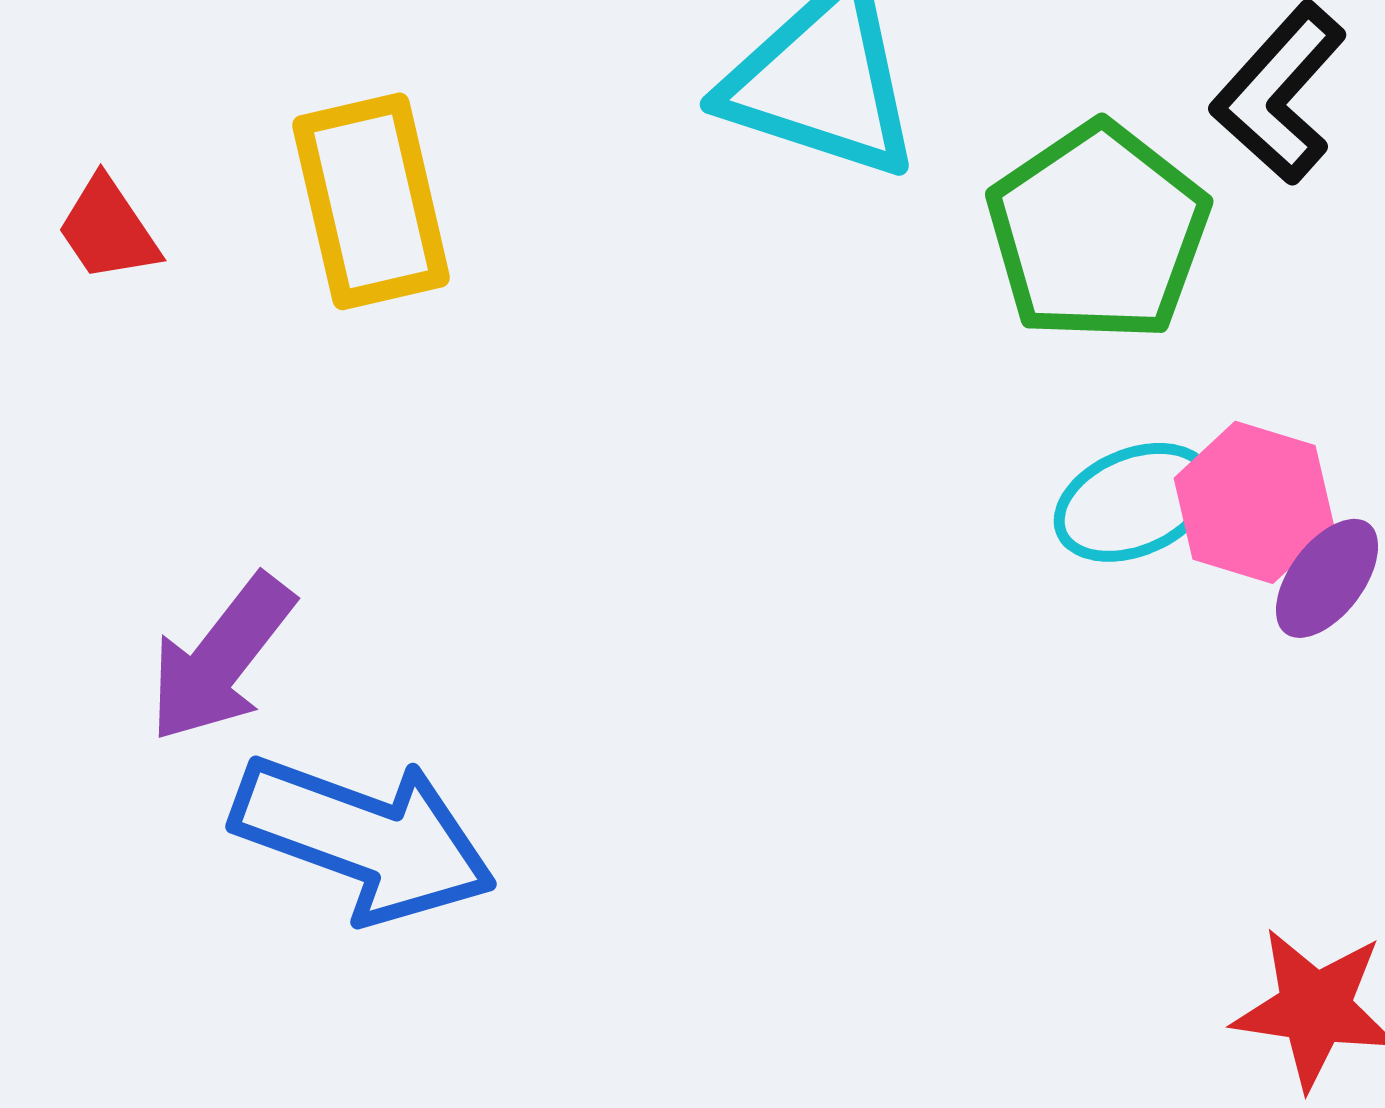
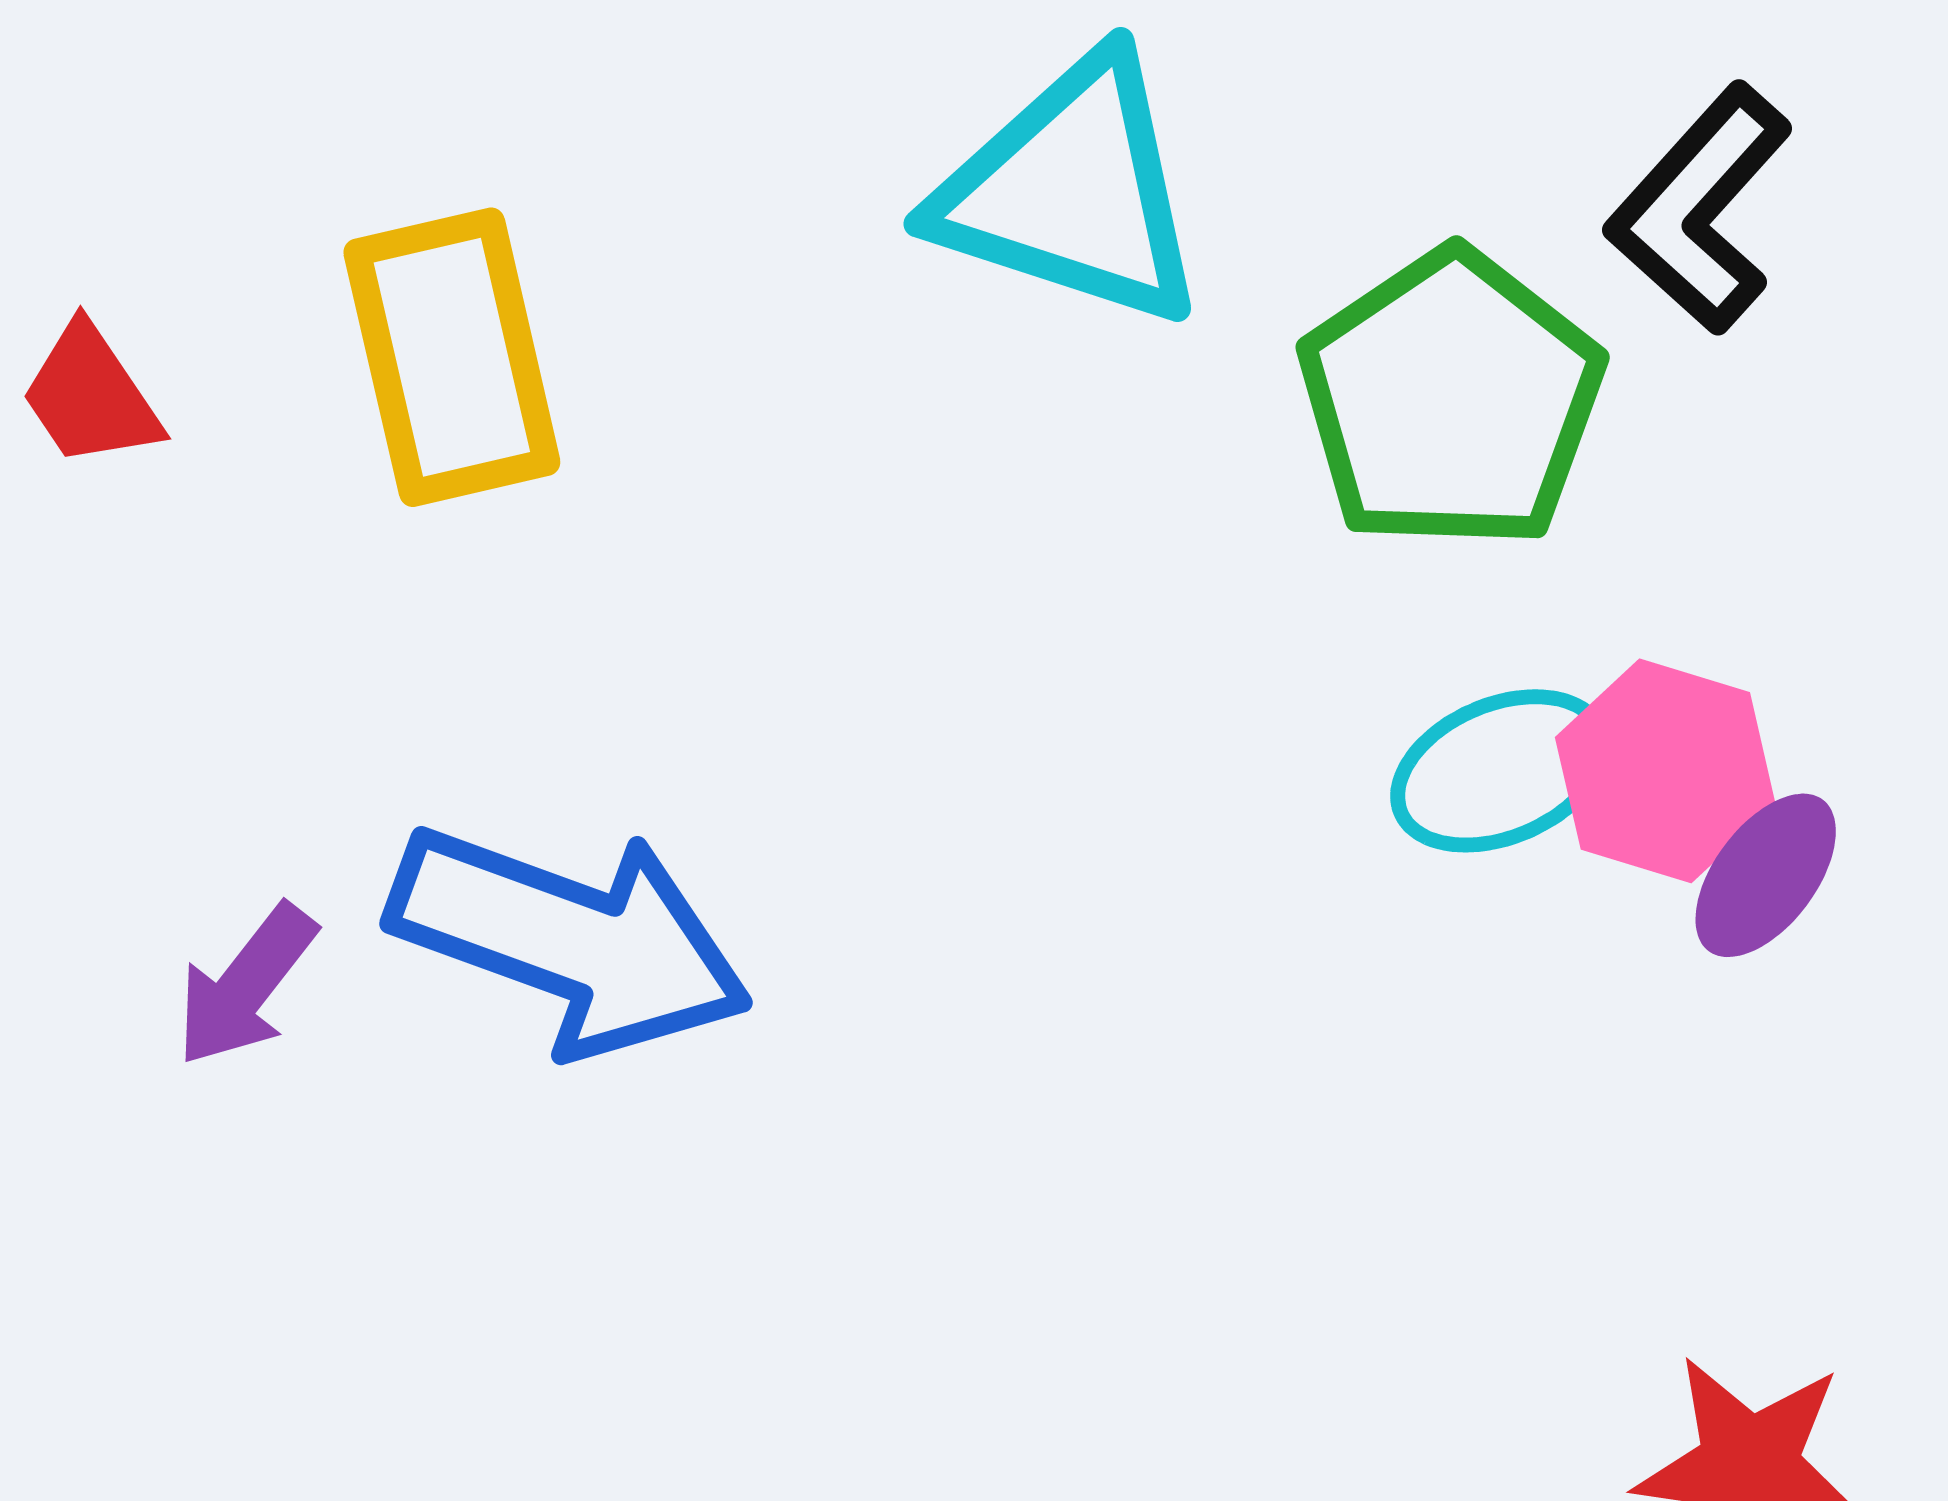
purple arrow: (221, 658) -> (246, 985), size x0.7
blue arrow: (364, 838) -> (570, 940), moved

